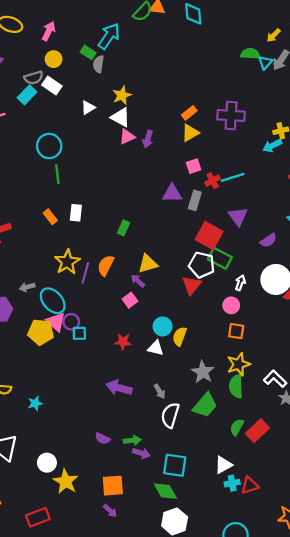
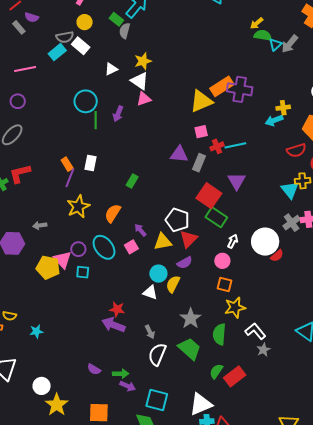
yellow arrow: (274, 35) -> (257, 23), moved
orange rectangle: (189, 113) -> (222, 86), moved, size x1.6
yellow triangle: (190, 133) -> (201, 101), size x1.4
purple arrow: (148, 139) -> (118, 114), moved
cyan circle: (49, 146) -> (86, 101), moved
green line: (57, 174) -> (96, 120), moved
purple semicircle: (268, 240) -> (185, 263), moved
yellow triangle: (148, 264) -> (163, 242), moved
white pentagon: (202, 265) -> (177, 220), moved
purple line: (85, 273) -> (70, 178), moved
cyan ellipse: (53, 301) -> (104, 247), moved
purple circle: (71, 322) -> (78, 249), moved
red star: (123, 342) -> (117, 309), moved
yellow star: (239, 364) -> (235, 307), moved
green trapezoid: (205, 405) -> (190, 349), turned -95
white triangle: (223, 465) -> (201, 404), size x1.4

